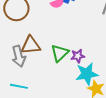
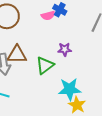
purple star: (78, 56) -> (65, 49), moved

